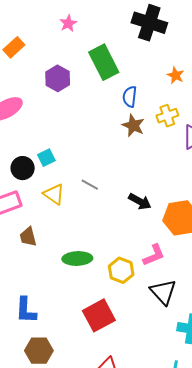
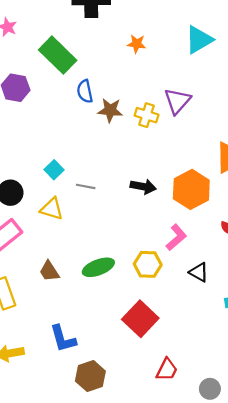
blue semicircle: (130, 97) -> (85, 91), moved
yellow cross: (167, 116) -> (147, 115), moved, turned -35
cyan square: (46, 158) -> (54, 170), moved
brown trapezoid: (28, 237) -> (49, 271), moved
black triangle: (163, 292) -> (199, 272), size x0.7

